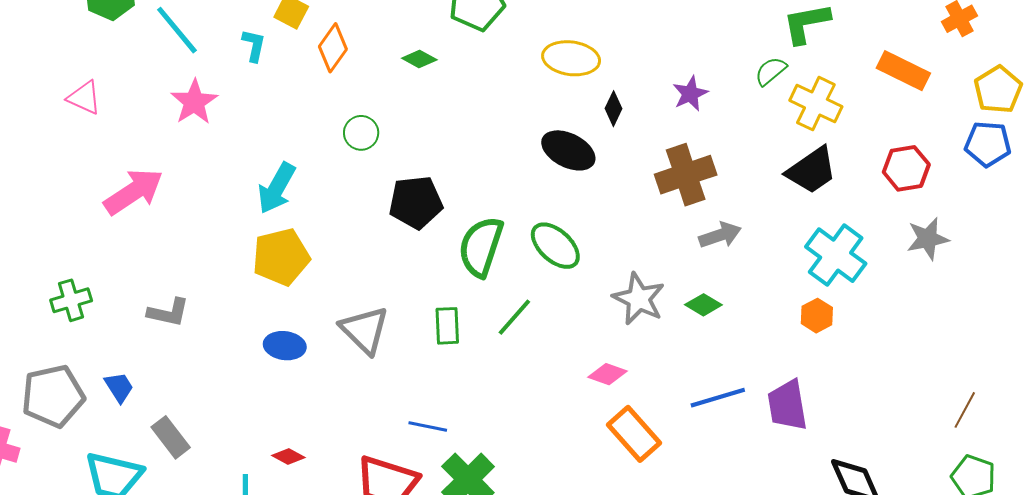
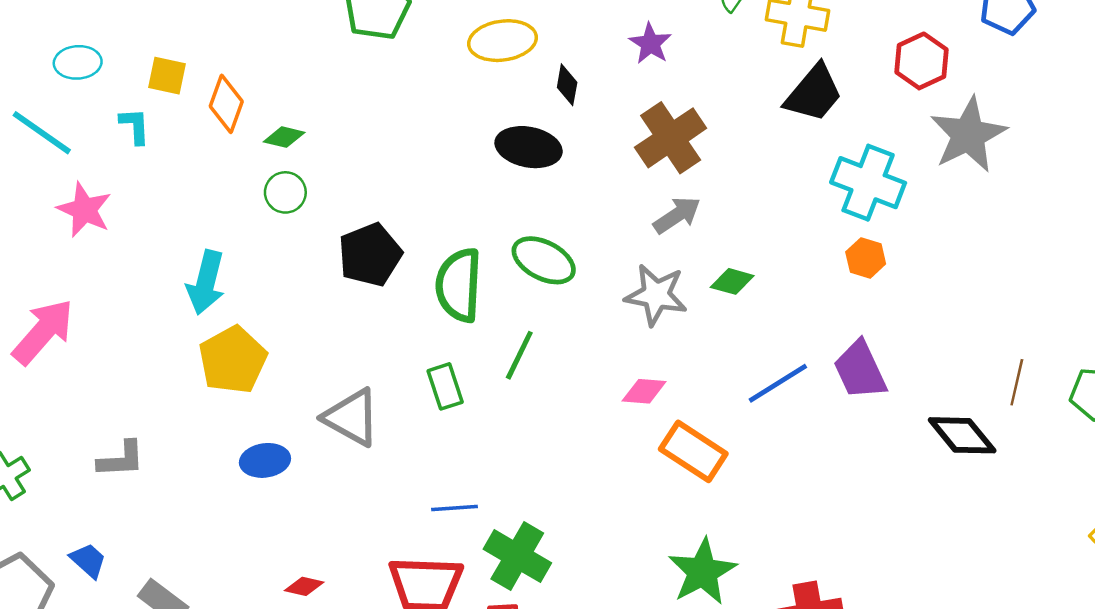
green diamond: (419, 59) -> (284, 137), moved
gray arrow: (720, 235) -> (677, 215), moved
gray star: (928, 239) -> (968, 135), size x1.5
brown line: (965, 410) -> (1017, 382), moved

